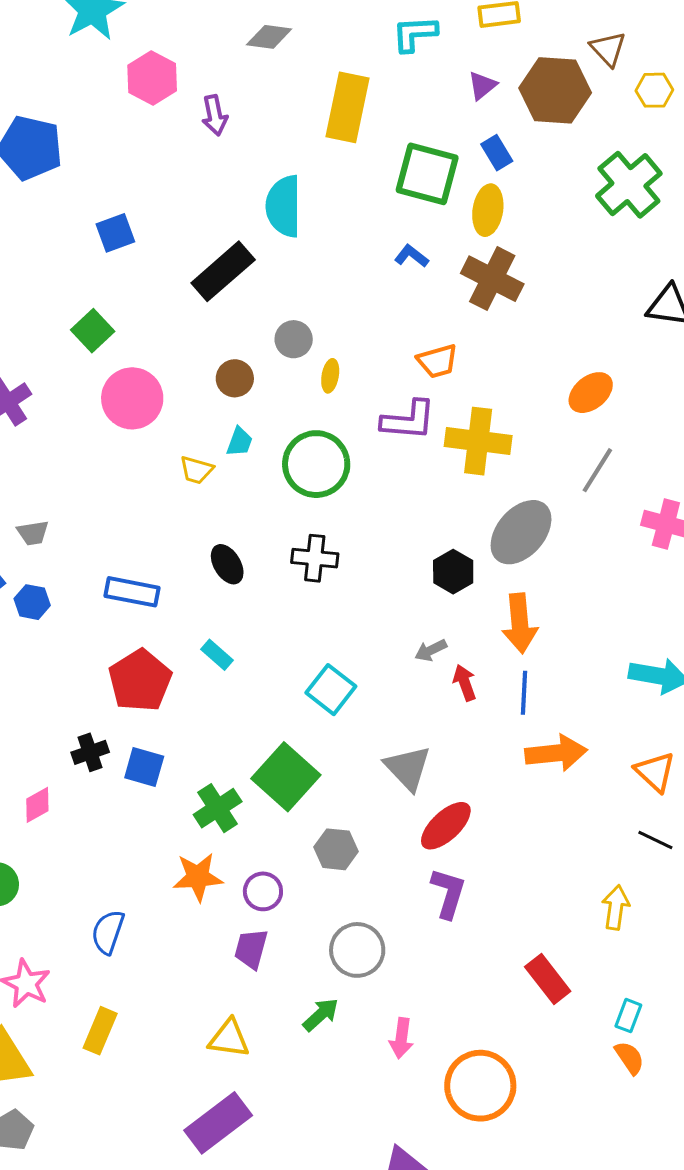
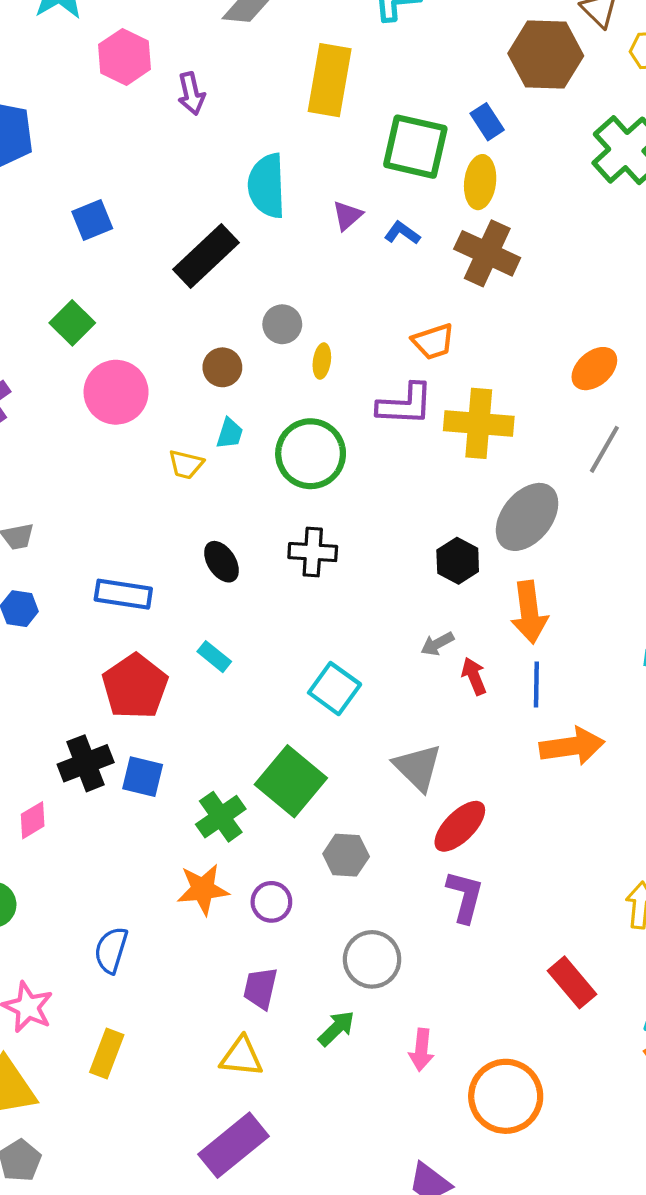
purple triangle: (482, 85) -> (347, 216), moved
black cross: (90, 752) -> (86, 763), size x1.4
purple trapezoid: (251, 949) -> (260, 988), moved

